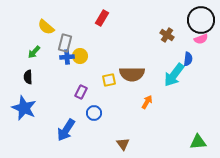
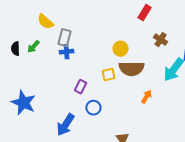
red rectangle: (102, 18) -> (145, 13), moved
brown cross: (167, 35) -> (161, 40), moved
yellow circle: (80, 56) -> (121, 49), moved
black semicircle: (28, 77) -> (15, 49), moved

